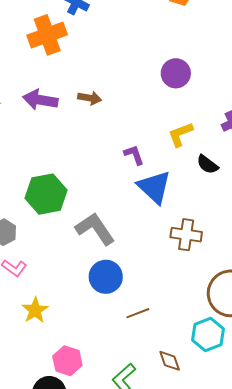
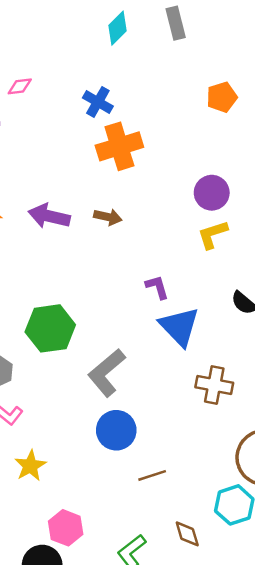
orange cross: (47, 35) -> (119, 146), moved
yellow L-shape: (180, 134) -> (213, 235), moved
gray L-shape: (95, 229) -> (107, 373), turned -99

